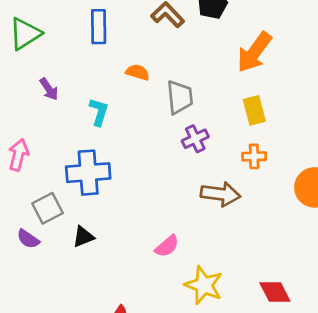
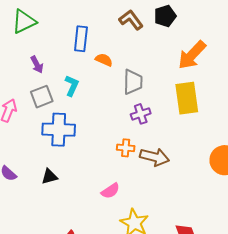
blue rectangle: (99, 27) -> (81, 39), moved
yellow rectangle: (254, 110) -> (187, 98), size x1.5
orange cross: (254, 156) -> (126, 148), moved
gray square: (48, 208) -> (42, 97), moved

